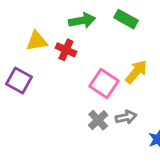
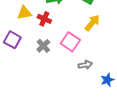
yellow arrow: (136, 72) -> (92, 23), moved
gray cross: (98, 120) -> (43, 46), moved

